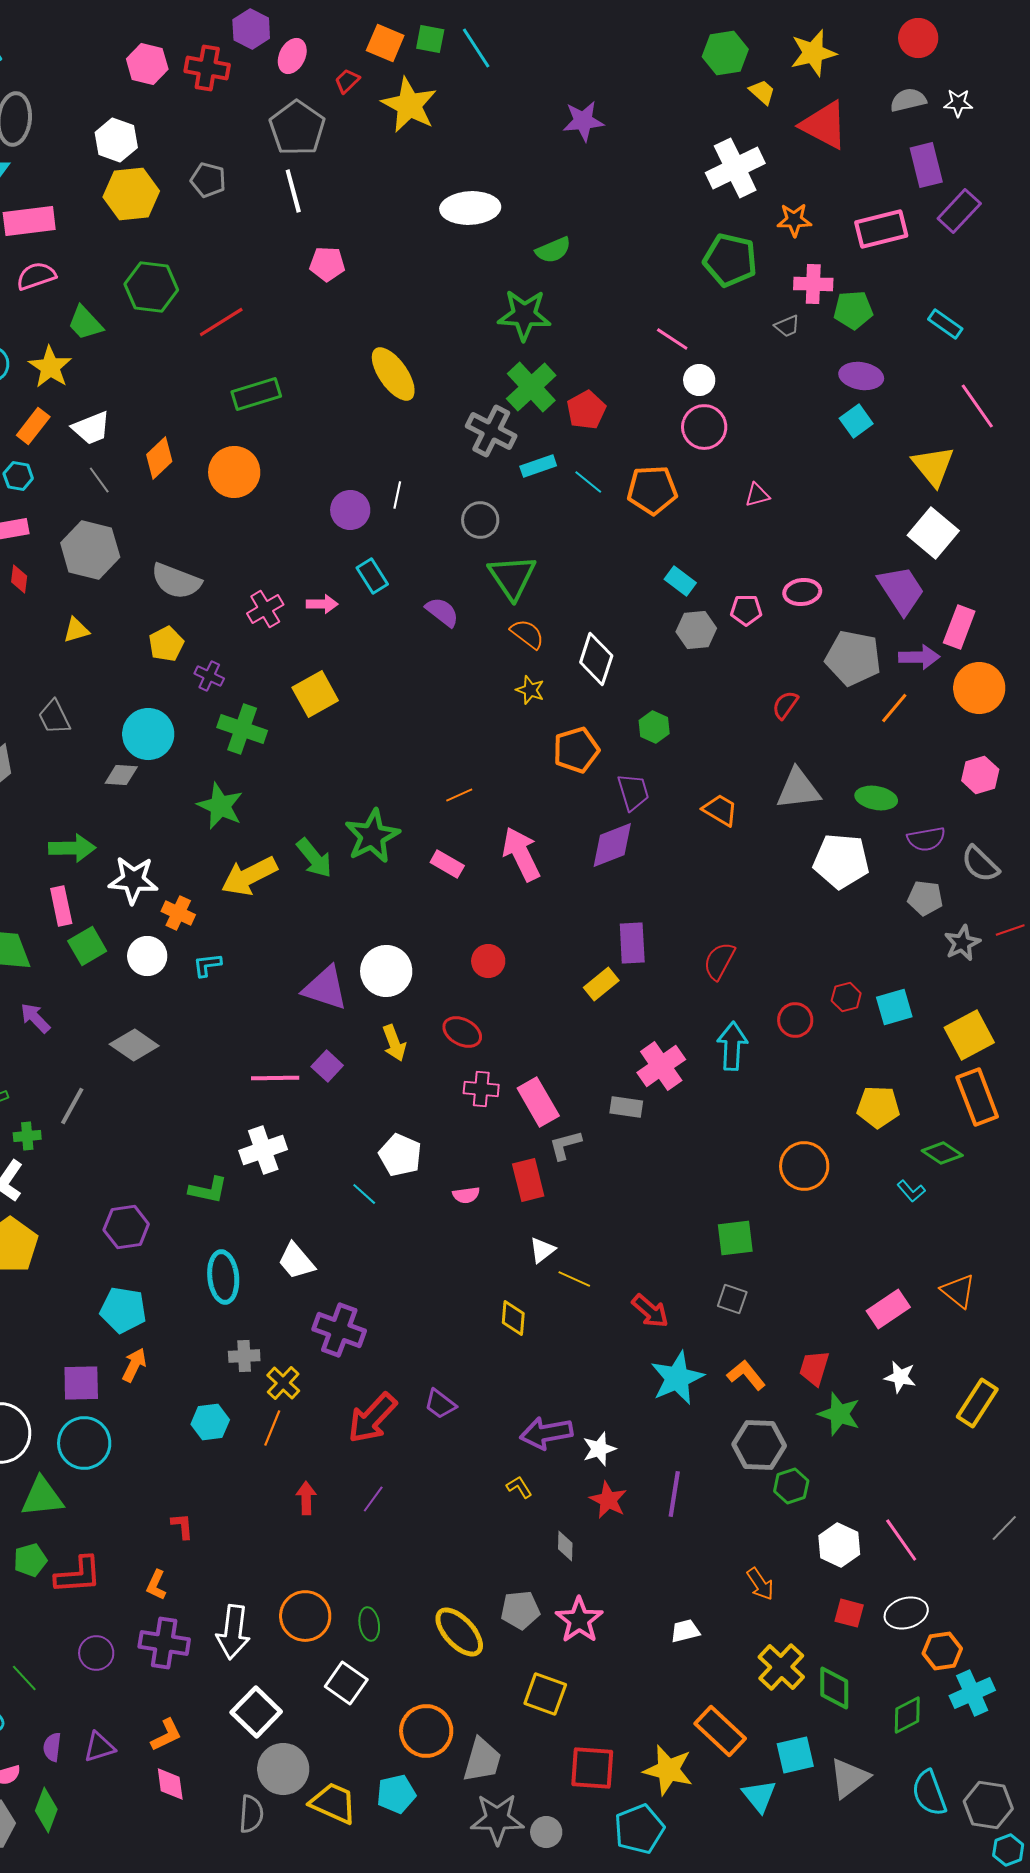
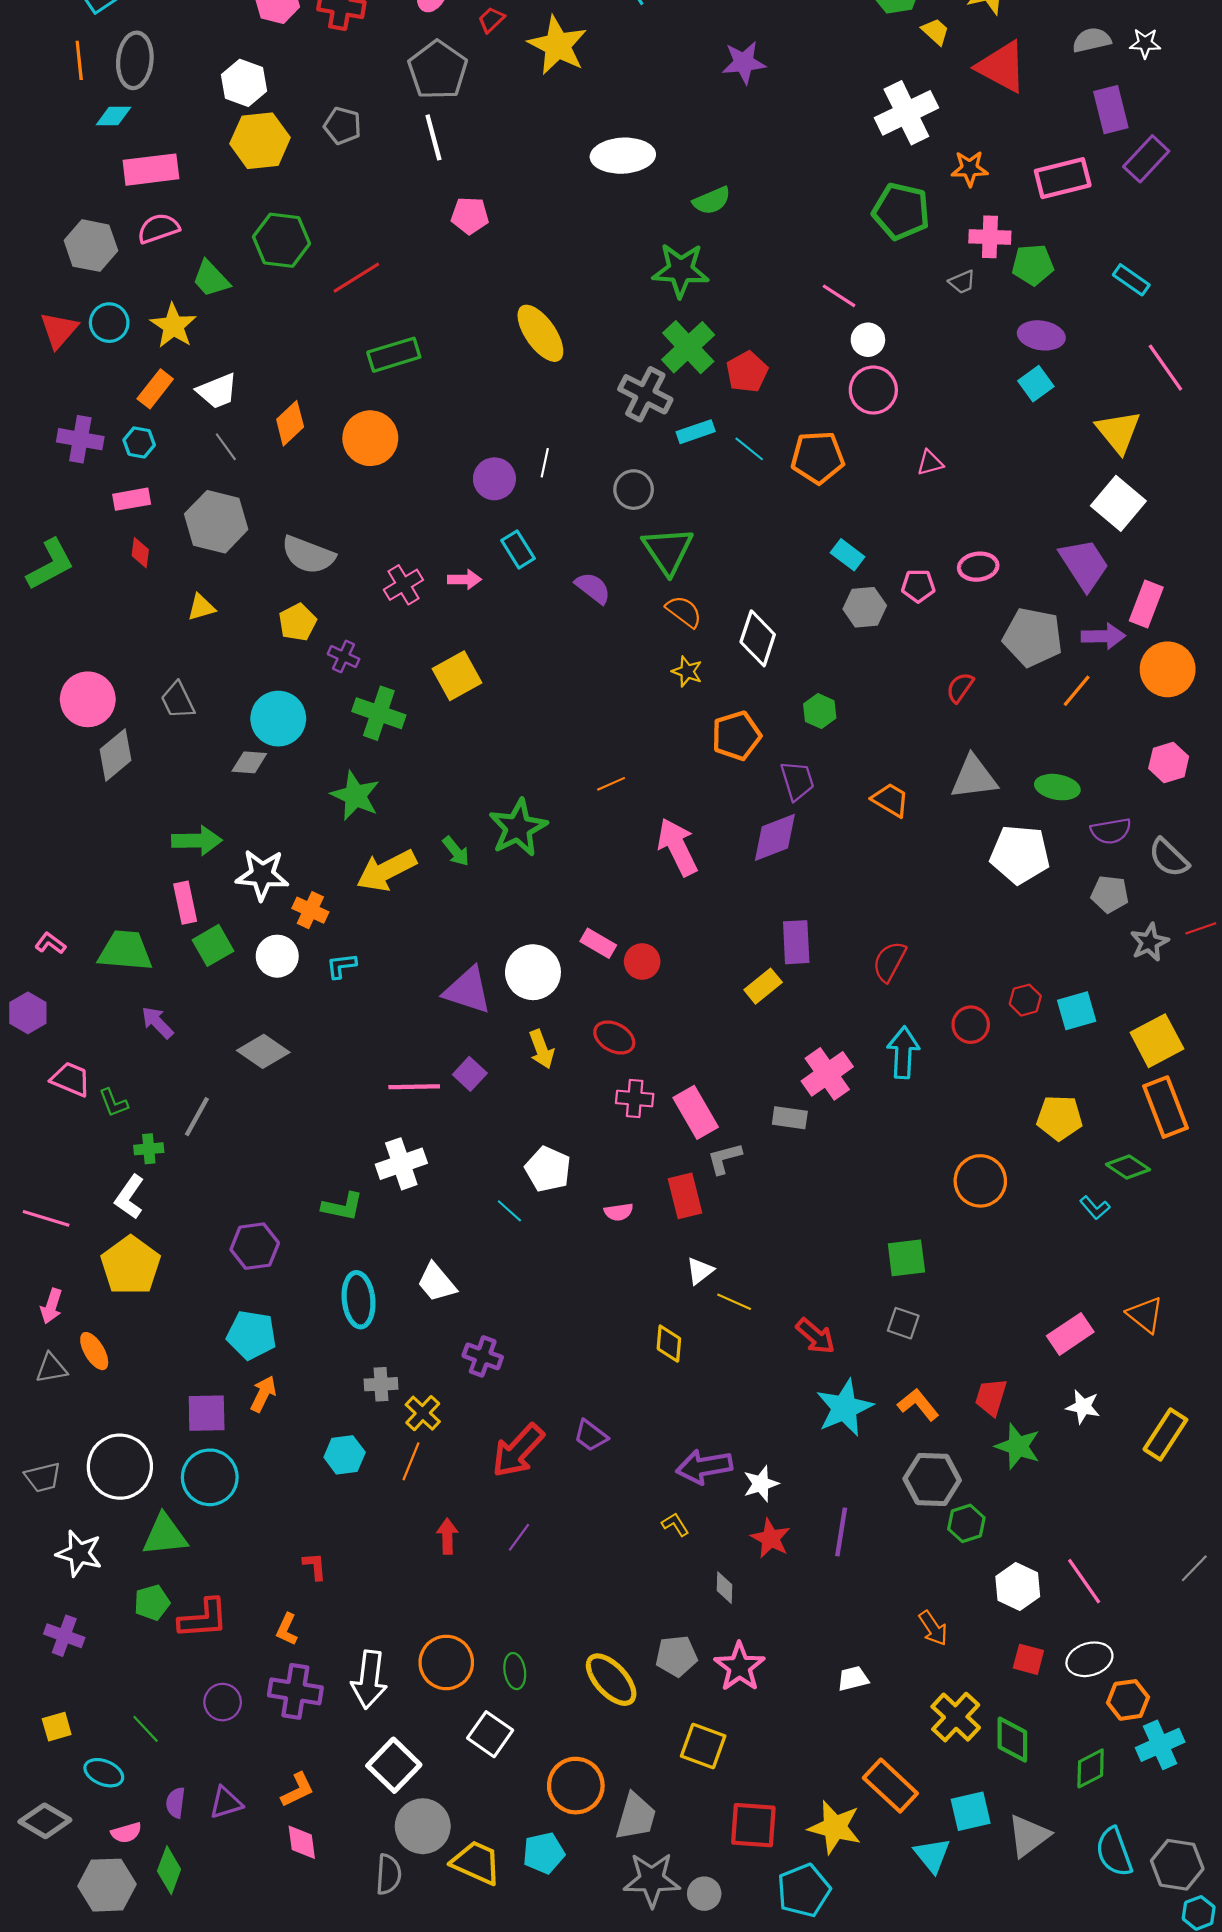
green arrow: (314, 858) -> (456, 851), size x0.7
pink rectangle: (447, 864) -> (598, 943), moved
purple cross: (339, 1330) -> (483, 1356), size x0.7

